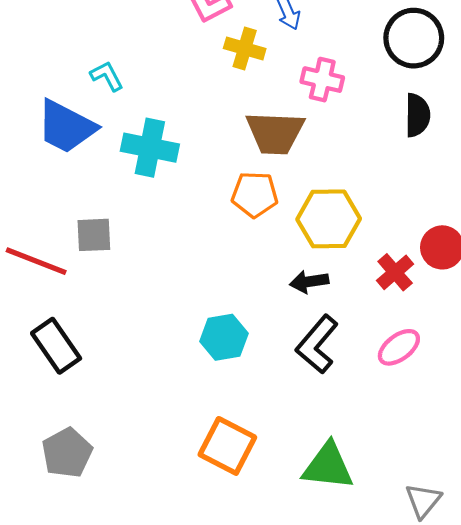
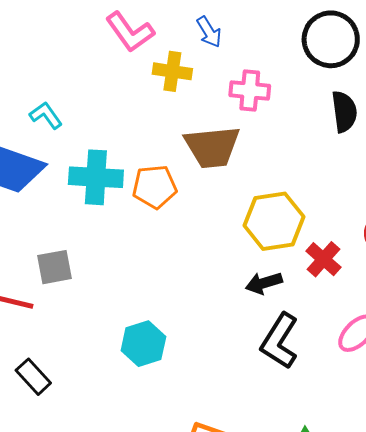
orange pentagon: (255, 194) -> (155, 187), moved
red cross: (395, 272) -> (323, 259), moved
cyan hexagon: (224, 337) -> (143, 344), moved
black rectangle: (56, 346) -> (33, 377), size x0.7

